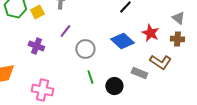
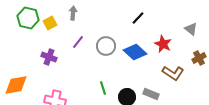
brown cross: (177, 39) -> (199, 58), moved, turned -32
gray circle: (85, 49) -> (106, 46), moved
gray rectangle: (139, 73) -> (151, 94), moved

